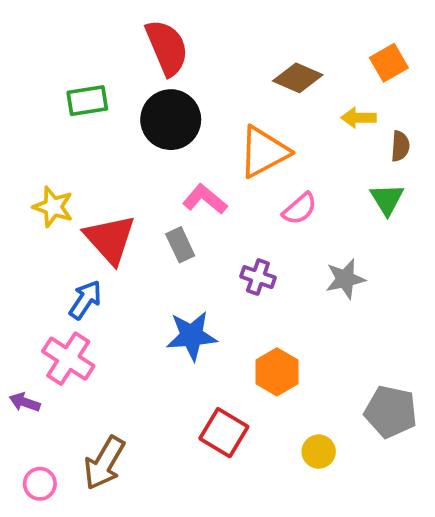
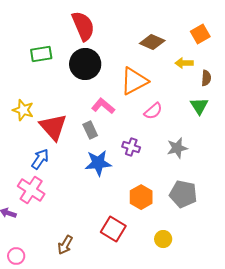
blue star: (192, 336) -> (98, 163), moved
gray pentagon: (391, 412) -> (183, 194), moved
brown arrow: (104, 463) -> (65, 245), moved, size x0.7

